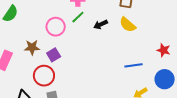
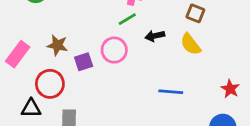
pink circle: (56, 27) -> (114, 50), moved
blue line: (133, 65) -> (171, 92), moved
red circle: (44, 76) -> (50, 84), moved

